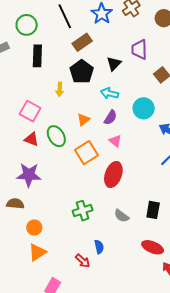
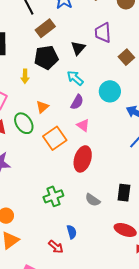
black pentagon: (82, 72) -> (46, 57), turned 30
cyan arrow: (109, 93) -> (75, 78), turned 30
orange triangle: (84, 120) -> (42, 107), moved

